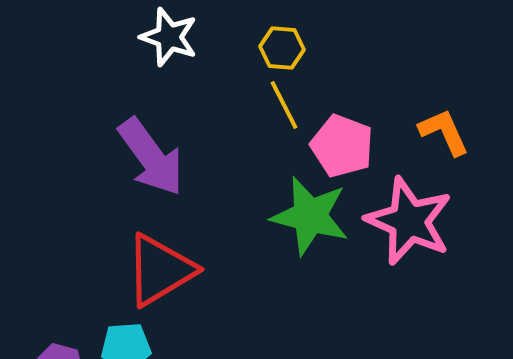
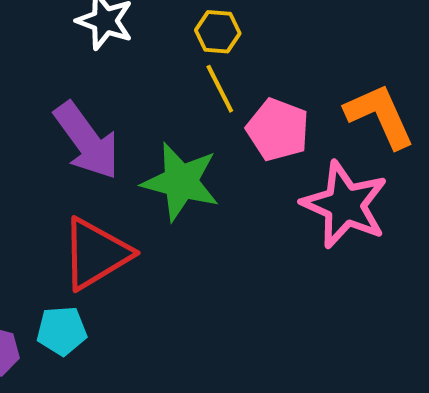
orange L-shape: (444, 132) -> (380, 116), size x1.4
green star: (310, 216) -> (181, 182), moved

